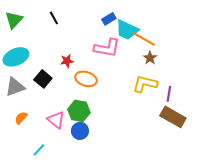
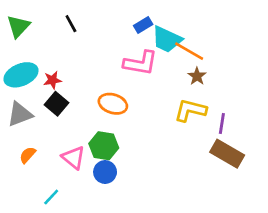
red star: (67, 61) -> (53, 80), moved

